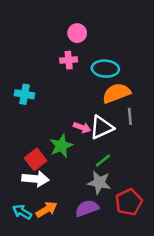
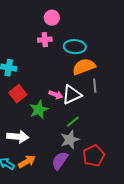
red square: (36, 159) -> (18, 94), moved
gray star: (99, 183) -> (70, 140), turned -30
purple semicircle: (87, 208) -> (60, 161), turned -36

